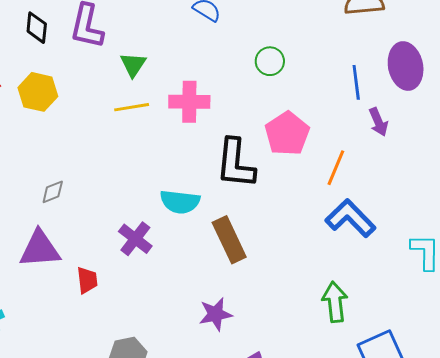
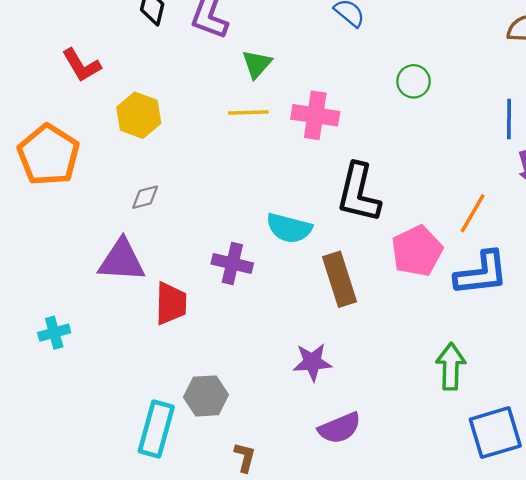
yellow hexagon: (38, 92) -> (139, 115), moved
pink pentagon: (287, 134) -> (417, 251), moved
blue L-shape: (350, 218) -> (481, 273), turned 120
purple cross: (135, 239) -> (232, 263), turned -32
red trapezoid: (87, 280) -> (171, 303), size x1.4

